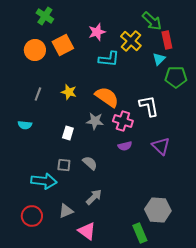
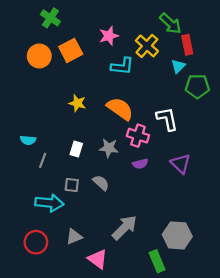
gray line: (38, 94) -> (43, 160), moved
gray star: (95, 121) -> (109, 148), moved
gray arrow: (94, 197) -> (124, 228), moved, size x1.4

